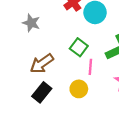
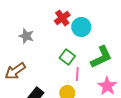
brown arrow: (42, 63) -> (15, 71), moved

